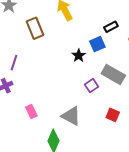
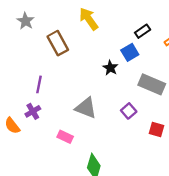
purple square: (92, 86) -> (129, 111), moved
pink rectangle: (31, 111) -> (65, 137), turned -32
gray triangle: (71, 116) -> (86, 108), moved

